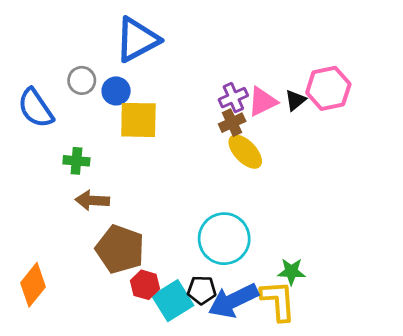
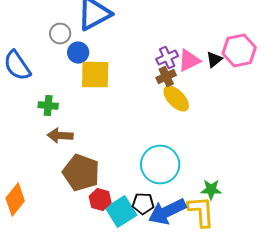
gray circle: (82, 80) -> (60, 34), moved

